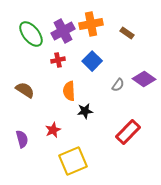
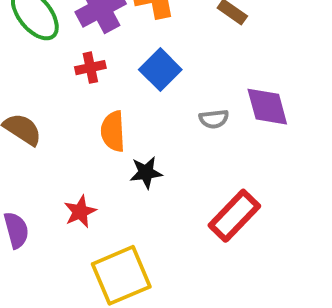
purple diamond: (144, 79) -> (267, 107), turned 40
gray semicircle: (118, 85) -> (214, 119), turned 48

